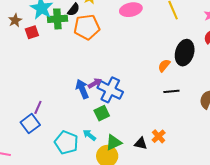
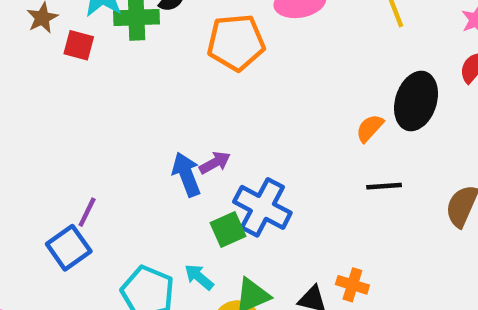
orange pentagon: (87, 27) -> (236, 42), moved
red square: (32, 32) -> (79, 45), turned 32
blue cross: (110, 90) -> (262, 207), moved
orange cross: (159, 136) -> (352, 285), turned -32

